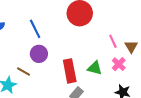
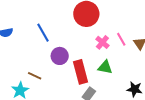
purple circle: (39, 54) -> (60, 56), moved
pink cross: (119, 64) -> (102, 42), moved

